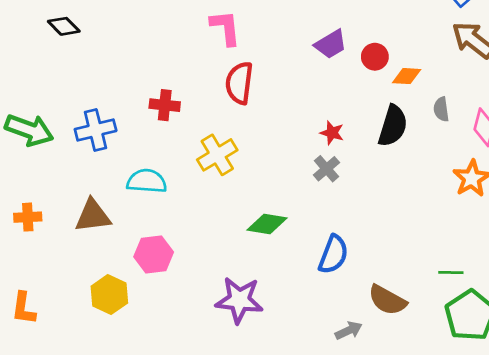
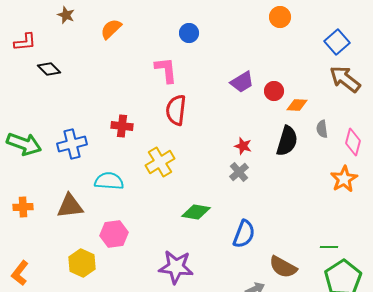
orange L-shape: (24, 308) -> (20, 273), turned 30

